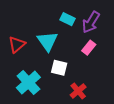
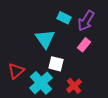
red triangle: (17, 44) -> (16, 71), moved
cyan cross: (28, 83) -> (41, 83), moved

